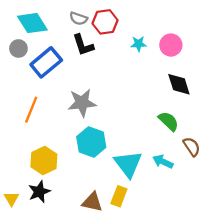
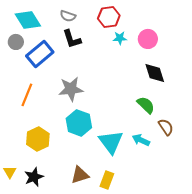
red hexagon: (105, 22) -> (109, 17), moved
black star: (39, 192) -> (34, 177), moved
yellow rectangle: (119, 196) -> (107, 180), moved
brown triangle: (92, 202) -> (80, 175), turned -30

